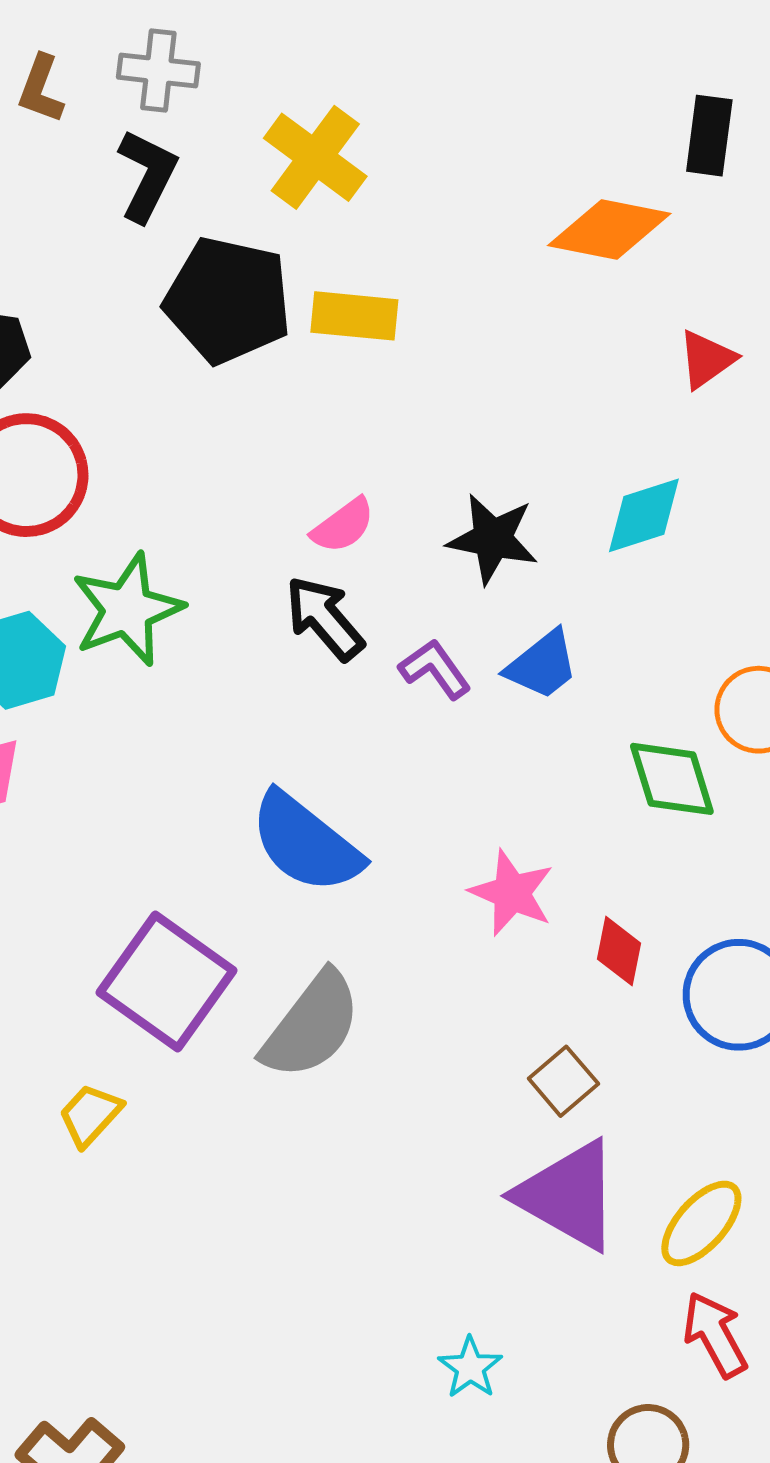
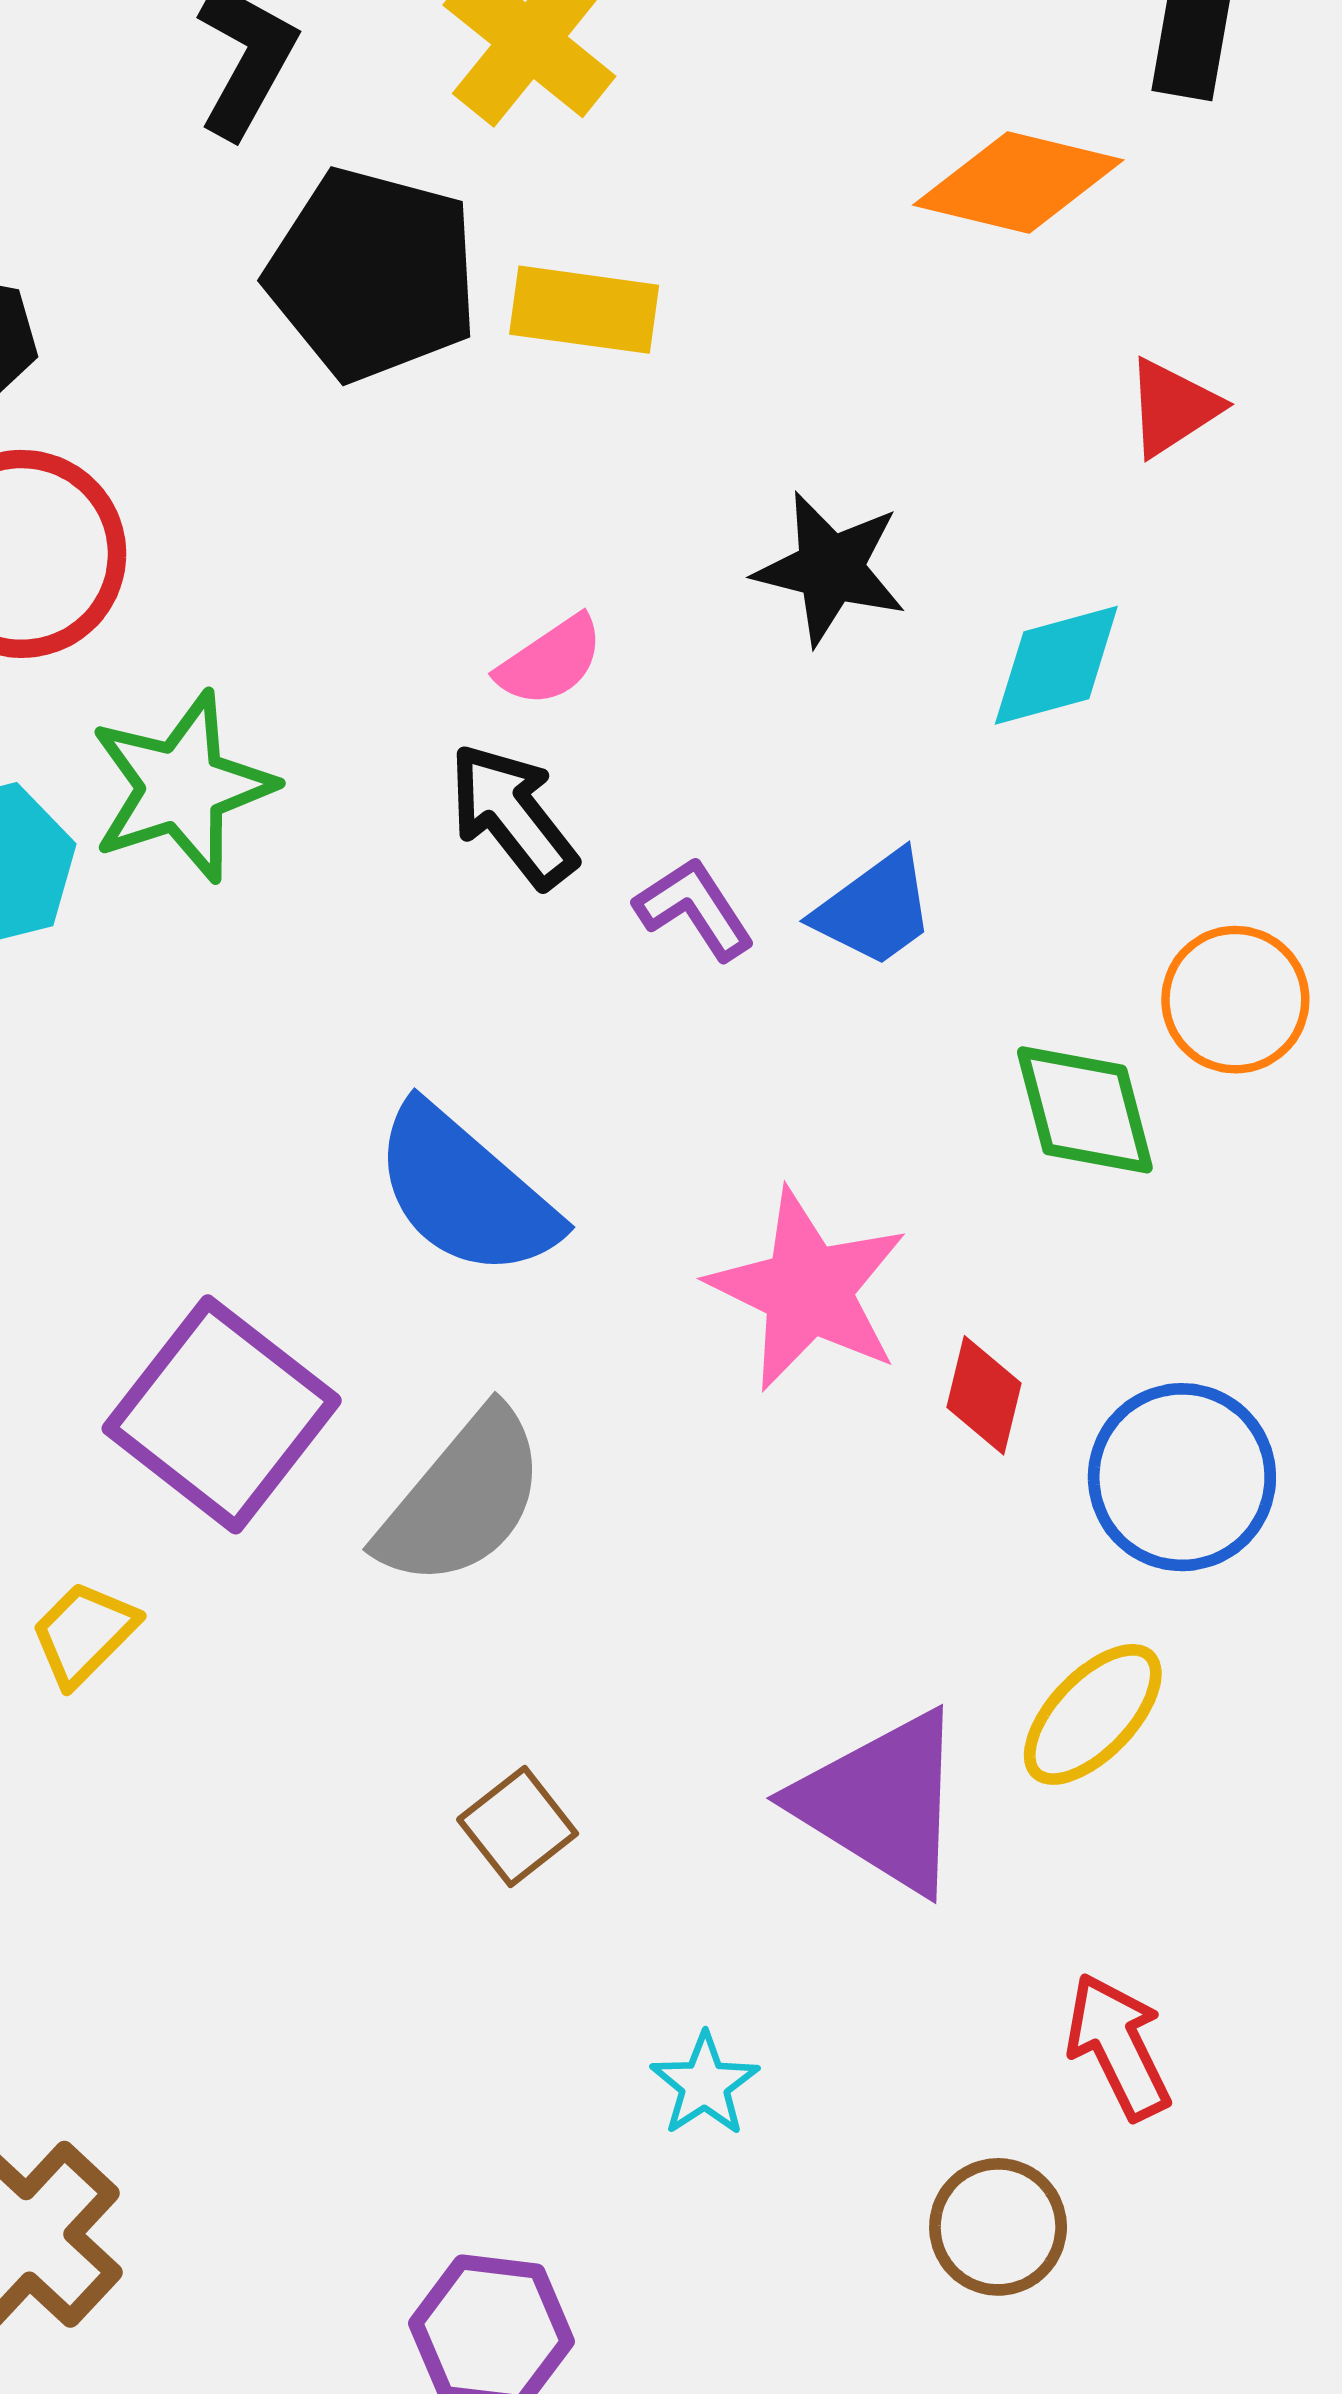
black star: (493, 539) -> (830, 568), moved
pink star: (512, 893) -> (808, 1290), size x1.4
brown square: (563, 1081) -> (518, 1826), moved
yellow ellipse: (701, 1223) -> (1093, 1714), moved

